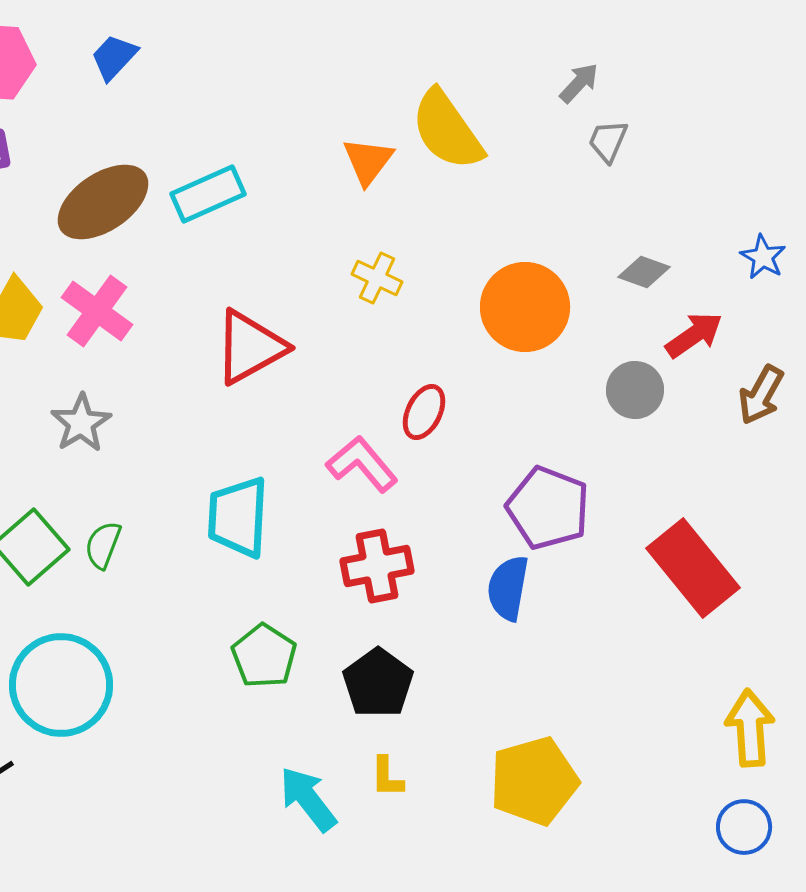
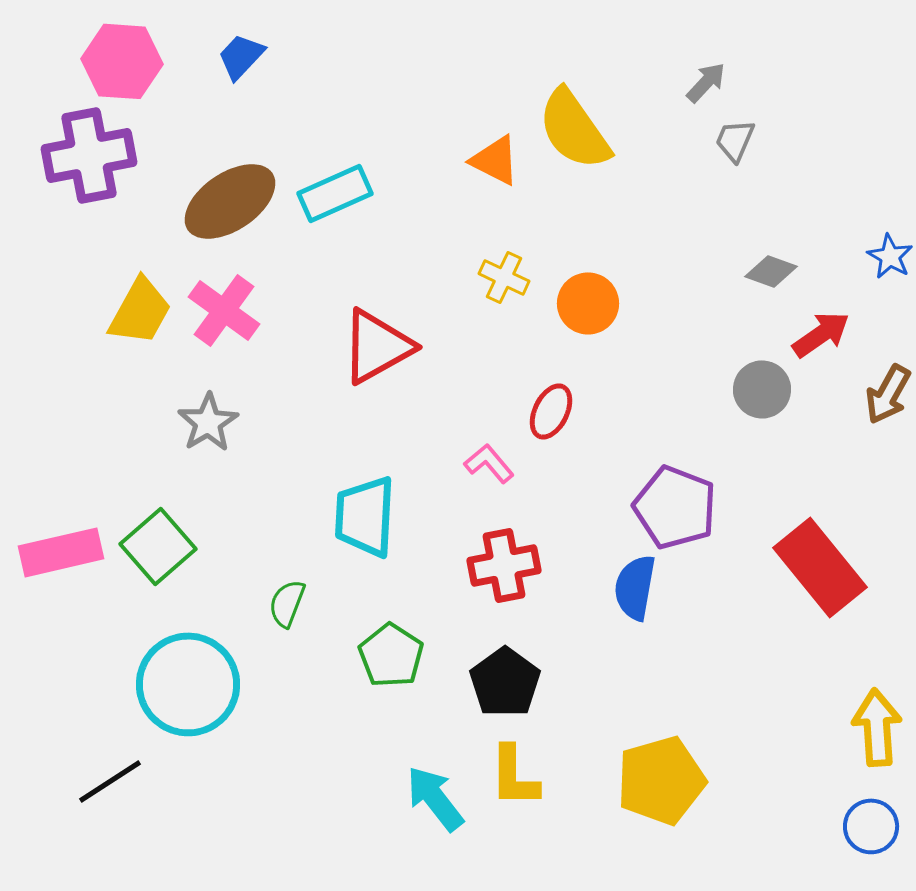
orange triangle: (368, 161) -> (495, 160), turned -40
orange circle: (525, 307) -> (588, 303), moved, size x0.7
pink L-shape: (362, 464) -> (489, 463), size x0.7
green semicircle: (103, 545) -> (287, 603), moved
yellow L-shape: (387, 777) -> (514, 776), size x1.5

